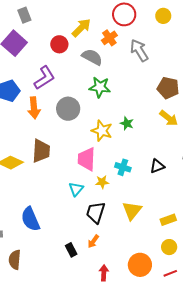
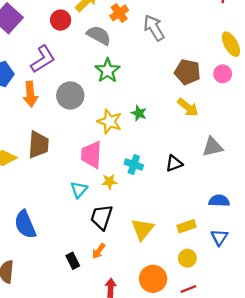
green star: (100, 87) -> (107, 70), turned 30
yellow triangle: (132, 211) -> (143, 229), moved

